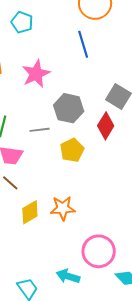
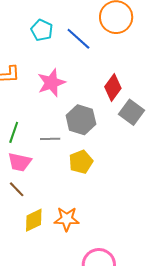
blue line: (83, 44) -> (78, 39), moved, turned -36
red diamond: (106, 126) -> (113, 88), moved

